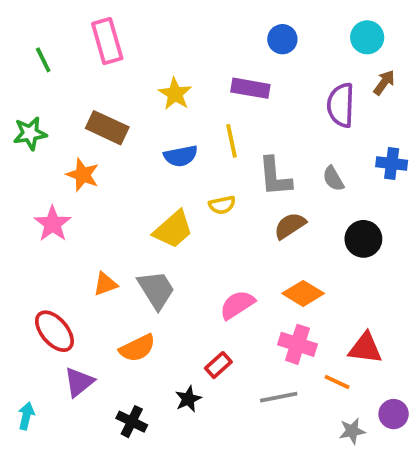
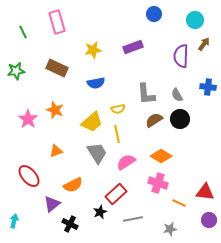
blue circle: (282, 39) -> (154, 14), moved
purple rectangle: (250, 88) -> (133, 47), turned -30
yellow star: (175, 94) -> (93, 50), turned 30
yellow line: (232, 141) -> (117, 134), moved
orange star: (83, 175) -> (55, 110), moved
black circle: (363, 239) -> (180, 119), moved
gray trapezoid: (156, 290) -> (97, 153), moved
red triangle: (365, 348) -> (205, 192), moved
red rectangle: (218, 365) -> (116, 194), size x1.5
purple triangle: (79, 382) -> (52, 204), moved
gray line: (279, 397) -> (133, 219), moved
gray star: (352, 431) -> (170, 229), moved

